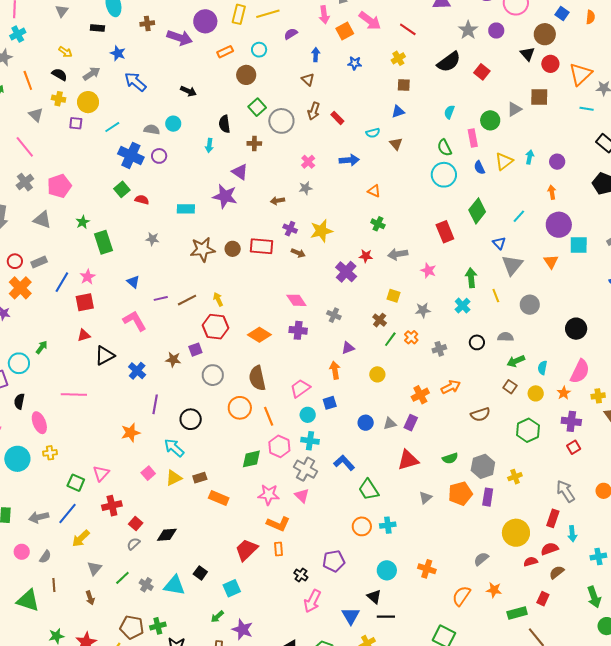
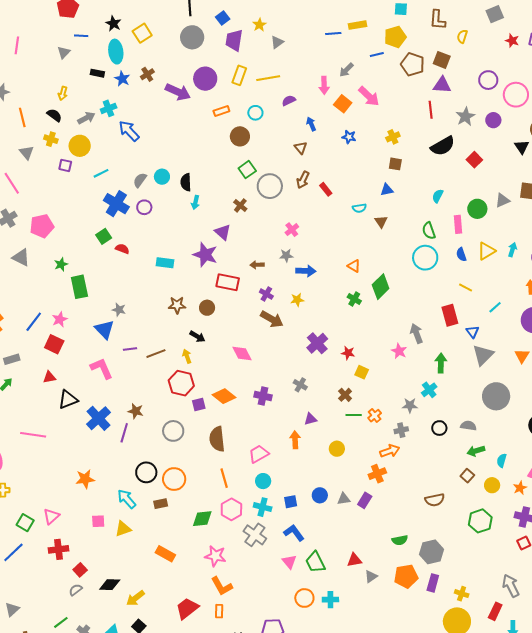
brown cross: (147, 24) -> (147, 74), turned -32
red line: (408, 29) -> (431, 110), moved, turned 42
orange square: (345, 31) -> (343, 104), turned -30
cyan cross: (18, 34) -> (109, 108), moved
yellow arrow: (65, 52) -> (63, 93), turned 64
blue star: (118, 53) -> (122, 79), moved
blue arrow: (316, 55) -> (311, 124), turned -32
black arrow: (188, 91) -> (197, 336), moved
black semicircle: (224, 124) -> (186, 182), moved
gray semicircle: (152, 130) -> (140, 180), turned -70
brown cross: (254, 143) -> (240, 205), turned 32
blue arrow: (349, 160) -> (306, 271), moved
green diamond: (477, 211) -> (381, 287), moved
yellow star: (321, 231) -> (297, 300), size x0.6
red rectangle: (445, 232) -> (450, 315), moved
gray star: (152, 239) -> (119, 310), moved
red rectangle: (262, 246) -> (228, 282), moved
brown star: (203, 249) -> (177, 305), size x0.7
brown arrow: (298, 253) -> (272, 319), size x1.6
gray arrow: (398, 254) -> (416, 333), moved, turned 72
red star: (366, 256) -> (348, 353), moved
gray rectangle: (39, 262) -> (12, 359), moved
blue triangle: (133, 282) -> (104, 329), size x1.5
yellow line: (496, 296) -> (466, 288), moved, turned -48
pink diamond: (296, 300) -> (242, 354), moved
red square: (85, 302) -> (54, 344), turned 30
gray circle: (530, 305) -> (496, 396), size x1.4
gray star: (423, 310) -> (410, 405), moved
green line: (390, 339) -> (354, 415), turned 49
purple square: (195, 350) -> (199, 405), moved
blue cross: (137, 371) -> (98, 418), size x1.4
orange arrow: (451, 387) -> (390, 451), moved
blue square: (330, 403) -> (291, 502), moved
purple line: (155, 404) -> (124, 433), moved
orange circle: (240, 408) -> (174, 479), moved
red triangle: (408, 460) -> (354, 560), moved, size x0.7
pink square: (148, 473) -> (98, 521), turned 32
yellow cross: (515, 477) -> (462, 594), moved, turned 32
brown rectangle: (200, 478) -> (161, 504), moved
pink triangle: (302, 496) -> (289, 562), moved
orange L-shape: (278, 524) -> (222, 586), turned 30
yellow arrow: (81, 538) -> (135, 598), moved
gray triangle: (94, 568) -> (12, 609), moved

